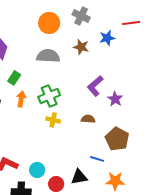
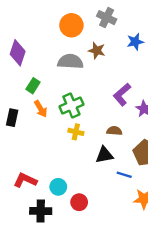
brown star: (81, 47) -> (97, 51), moved
orange arrow: (21, 99) -> (41, 109), turned 140
black triangle: (79, 177) -> (104, 155), moved

